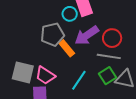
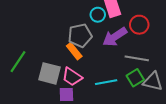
red circle: (112, 38) -> (139, 25), moved
orange rectangle: (67, 48) -> (74, 51), moved
cyan line: (79, 80) -> (106, 82), turned 45

